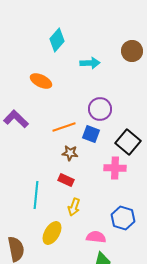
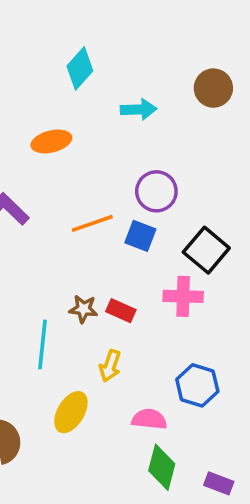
orange ellipse: (41, 81) -> (51, 141), turned -40
brown star: (70, 153) -> (83, 309), moved
red rectangle: (66, 180) -> (121, 311), moved

